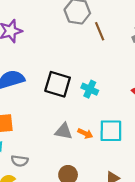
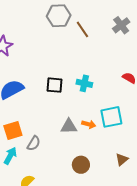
black square: (58, 84) -> (54, 85), size x0.7
gray semicircle: (20, 161) -> (34, 143), moved, turned -56

